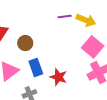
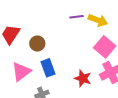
red star: (58, 77) -> (83, 78), moved

